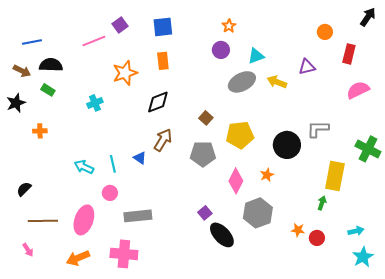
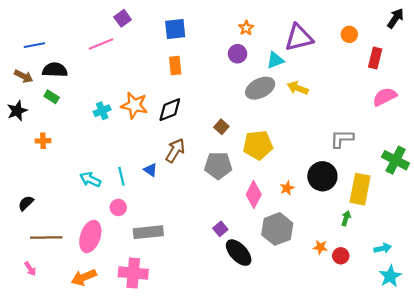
purple square: (120, 25) -> (123, 18), moved
purple triangle: (307, 67) -> (299, 38), moved, size x1.6
orange star: (125, 73) -> (134, 105), moved, turned 30
black circle: (287, 145) -> (322, 176), moved

